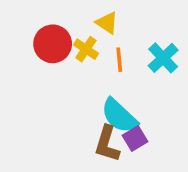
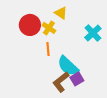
orange line: (119, 60) -> (48, 49), moved
brown L-shape: (107, 144) -> (61, 82), turned 35

